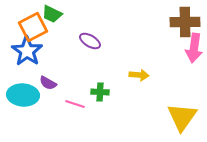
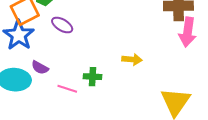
purple ellipse: (90, 41) -> (62, 25), moved

